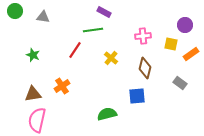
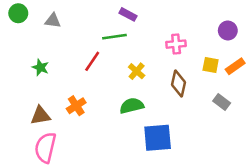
yellow square: (171, 44) -> (211, 65), moved
blue square: (137, 96) -> (158, 138), moved, size x1.4
green semicircle: (107, 114) -> (132, 106), moved

